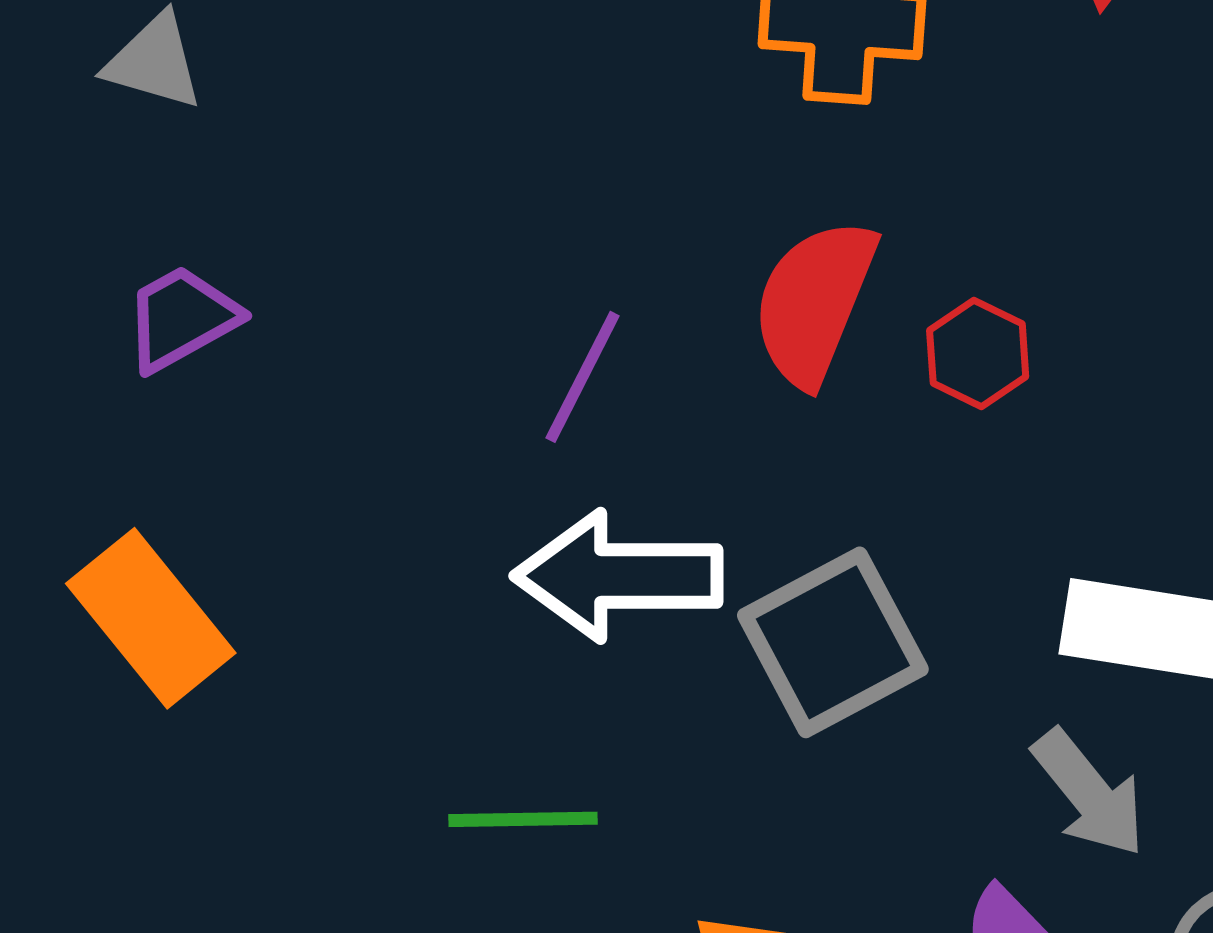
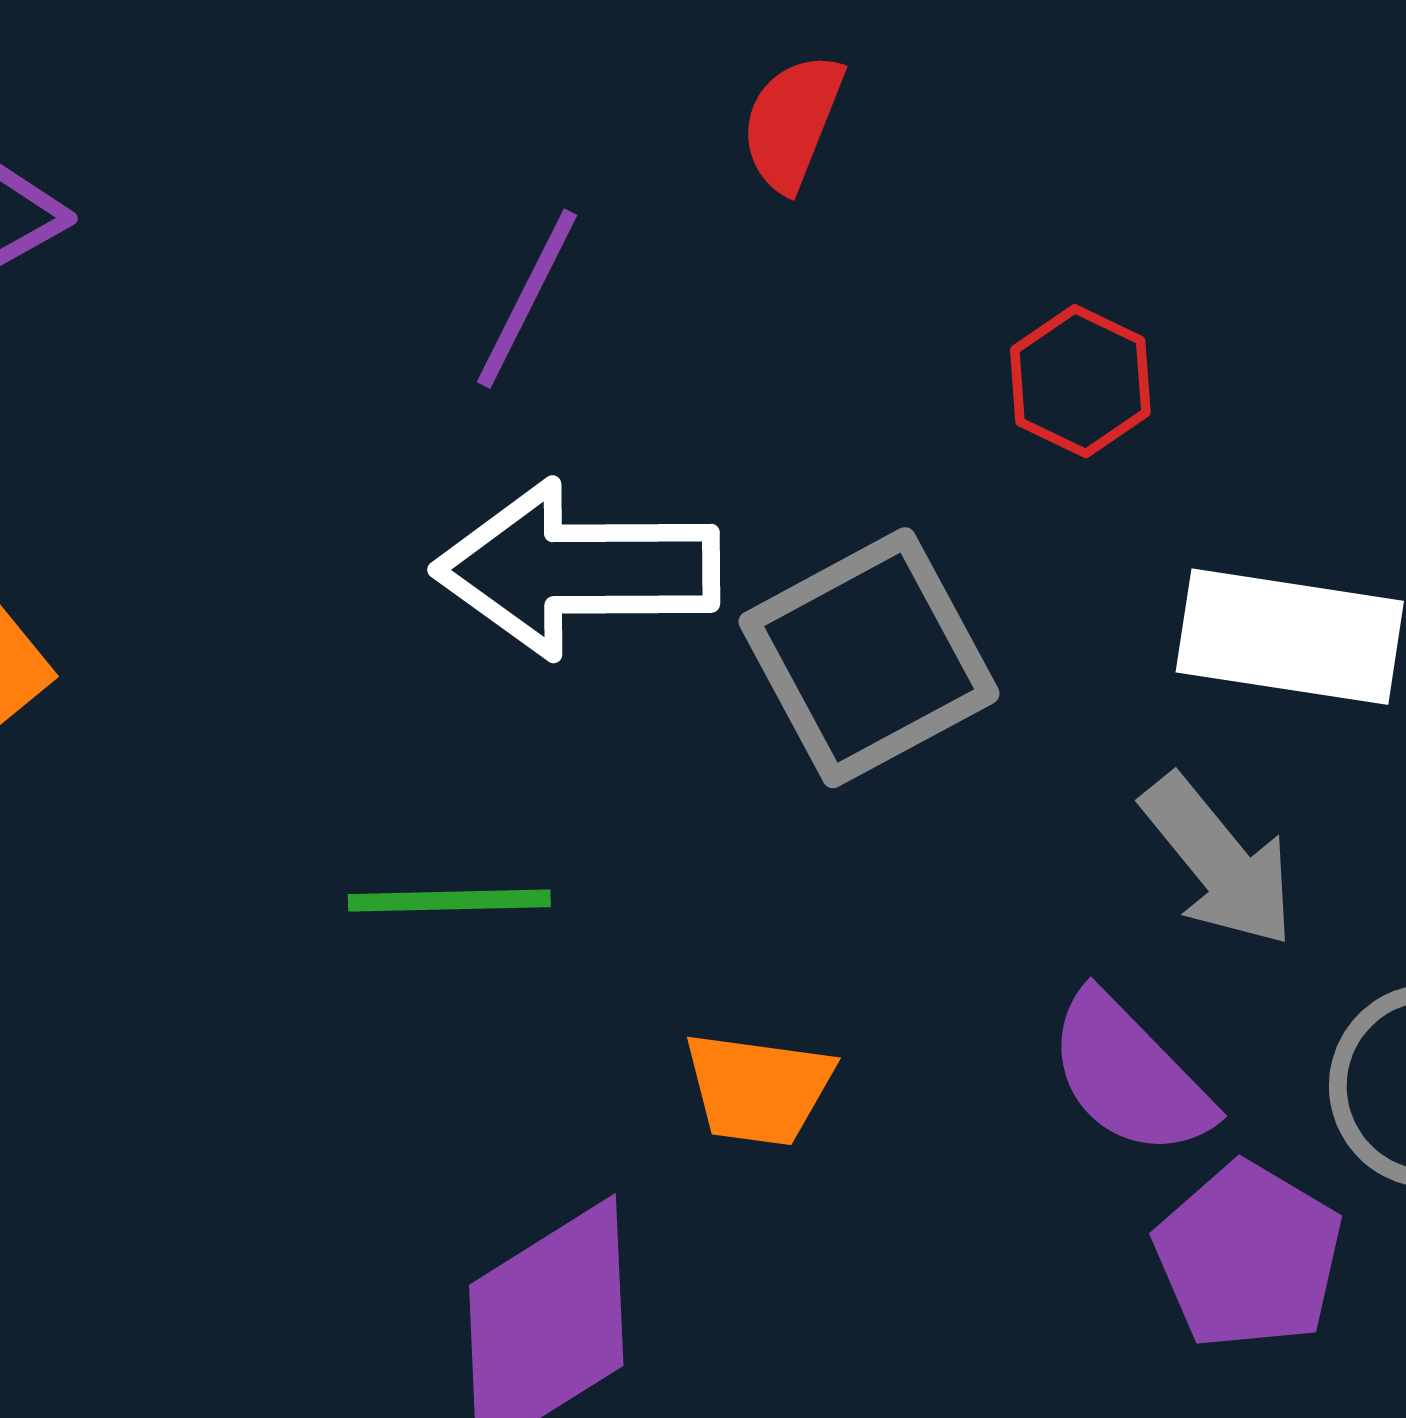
red semicircle: (814, 302) -> (792, 122), moved, size x0.6
red hexagon: (978, 353) -> (1080, 381), moved

